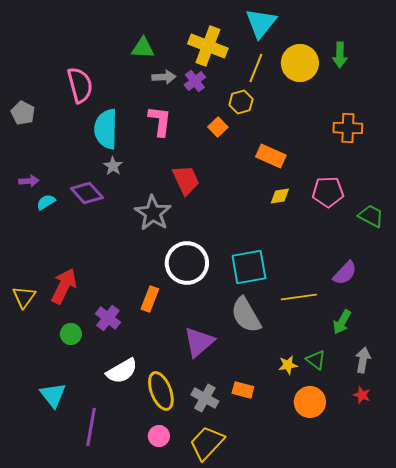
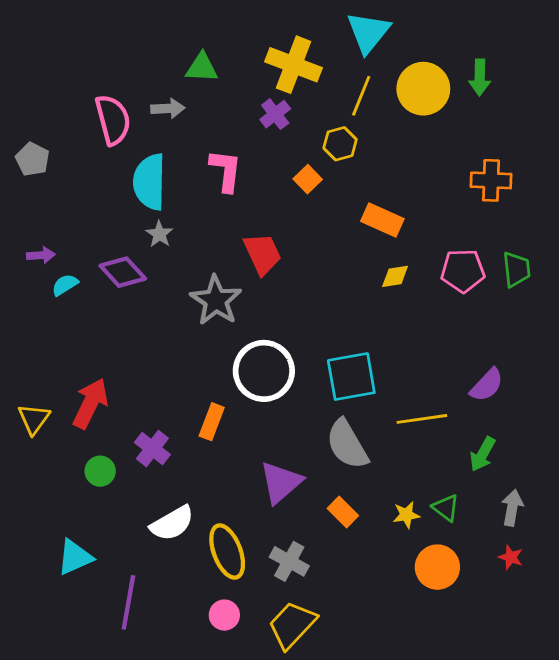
gray arrow: (164, 77) -> (168, 108), moved
green trapezoid: (371, 216) -> (516, 269), moved, turned 56
orange rectangle: (243, 390) -> (343, 512), moved, turned 30
cyan triangle: (53, 395) -> (75, 557), turned 44

